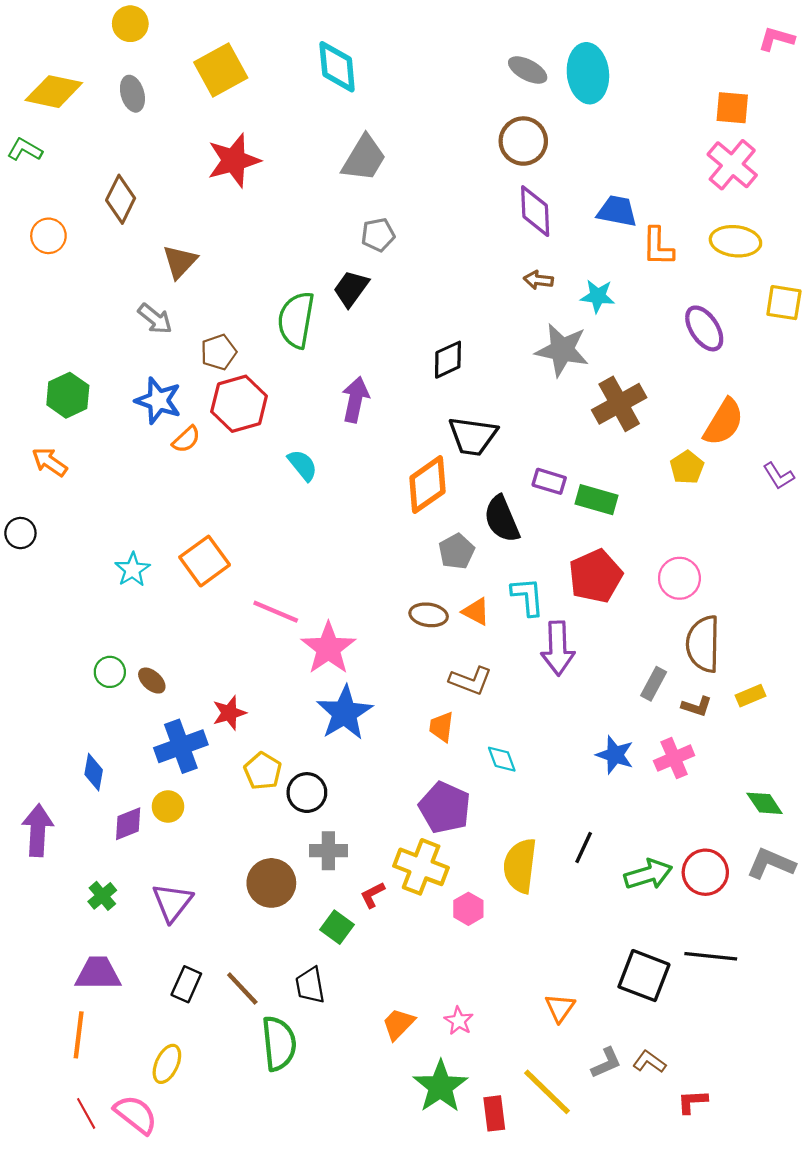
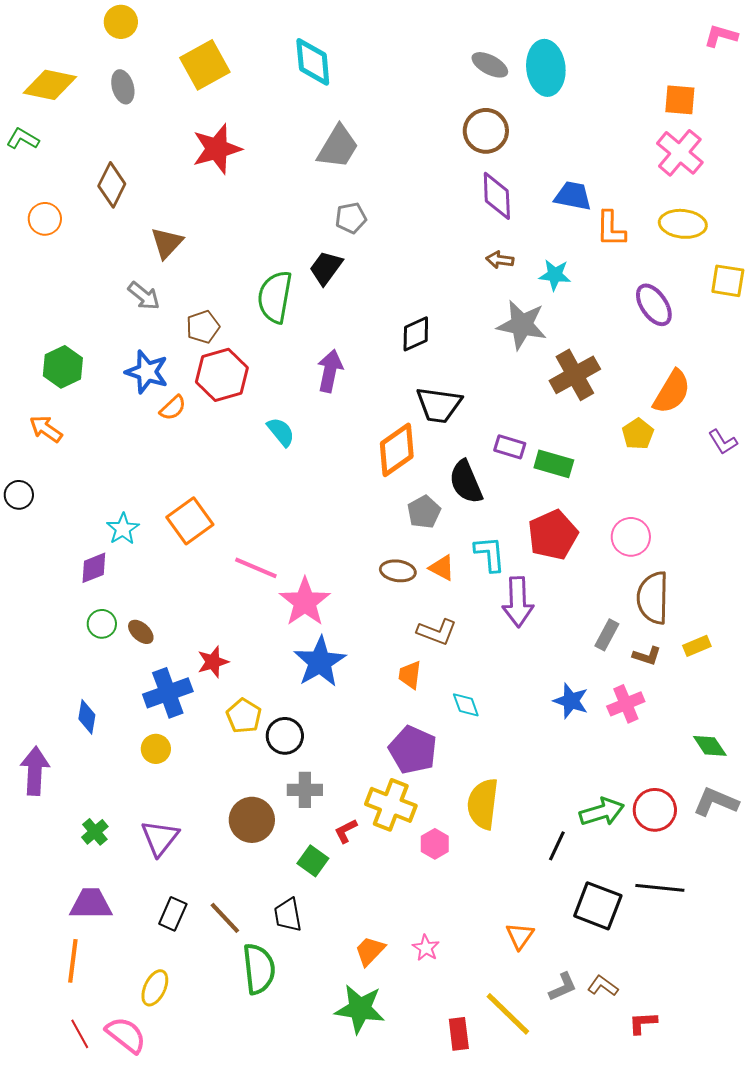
purple diamond: (128, 824) -> (94, 568), moved
black line: (584, 847) -> (557, 846), moved
green star: (440, 1086) -> (360, 1009), moved, turned -30

